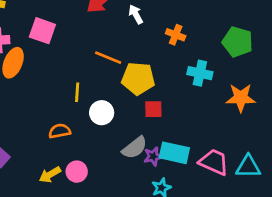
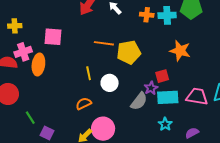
cyan cross: (200, 73) -> (167, 15), moved
orange star: (241, 98) -> (180, 51), moved, turned 30
red square: (153, 109) -> (162, 76), moved
purple star: (153, 156) -> (151, 88), moved
pink circle: (77, 172) -> (103, 129), size x1.5

